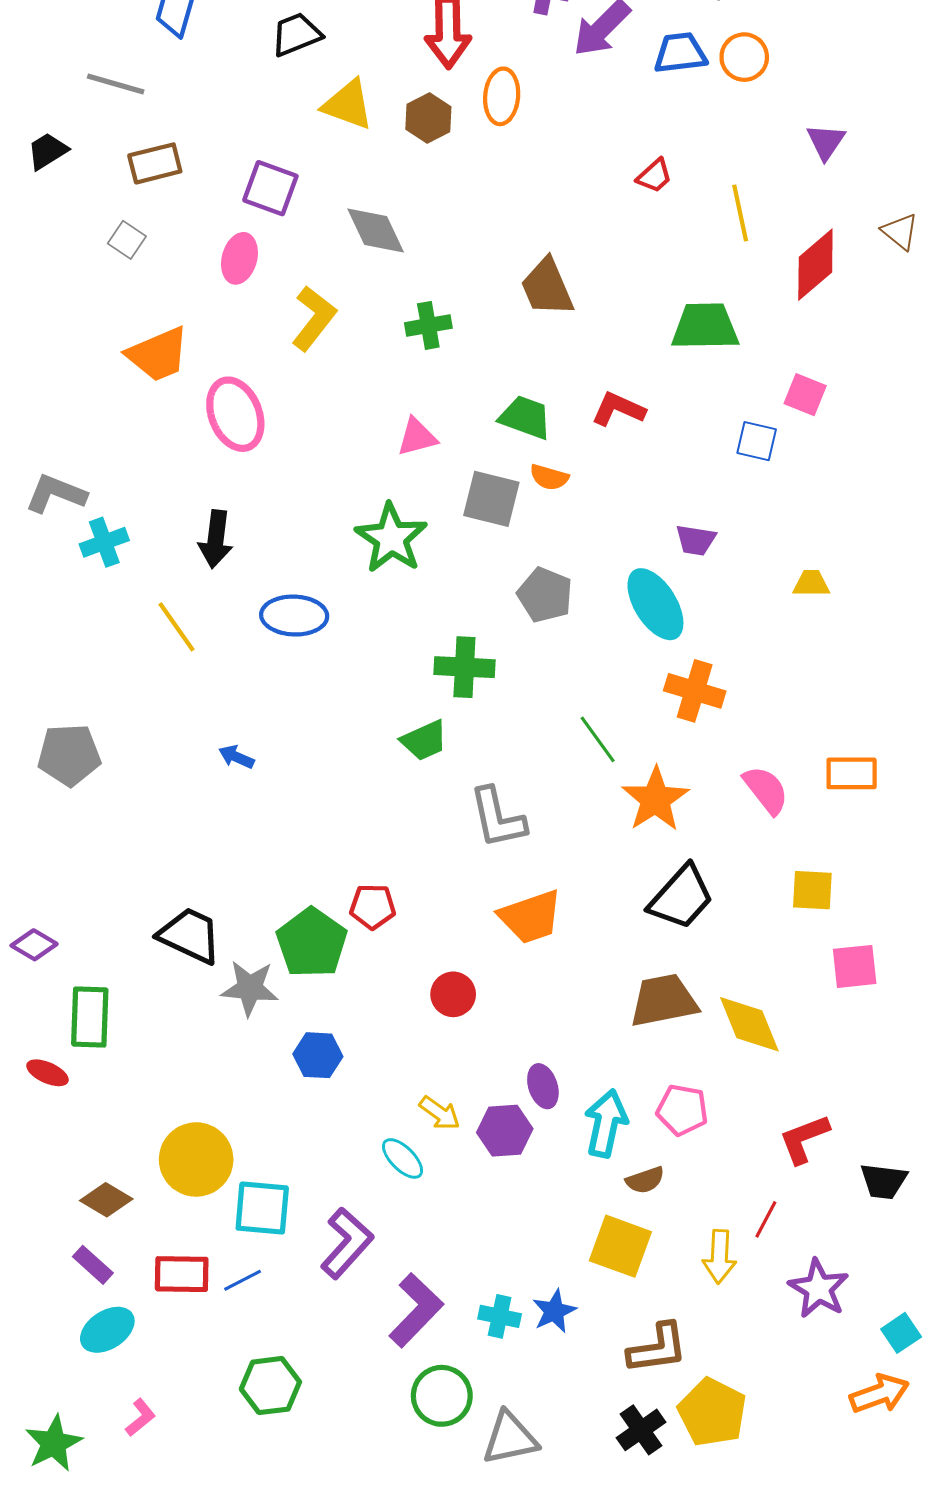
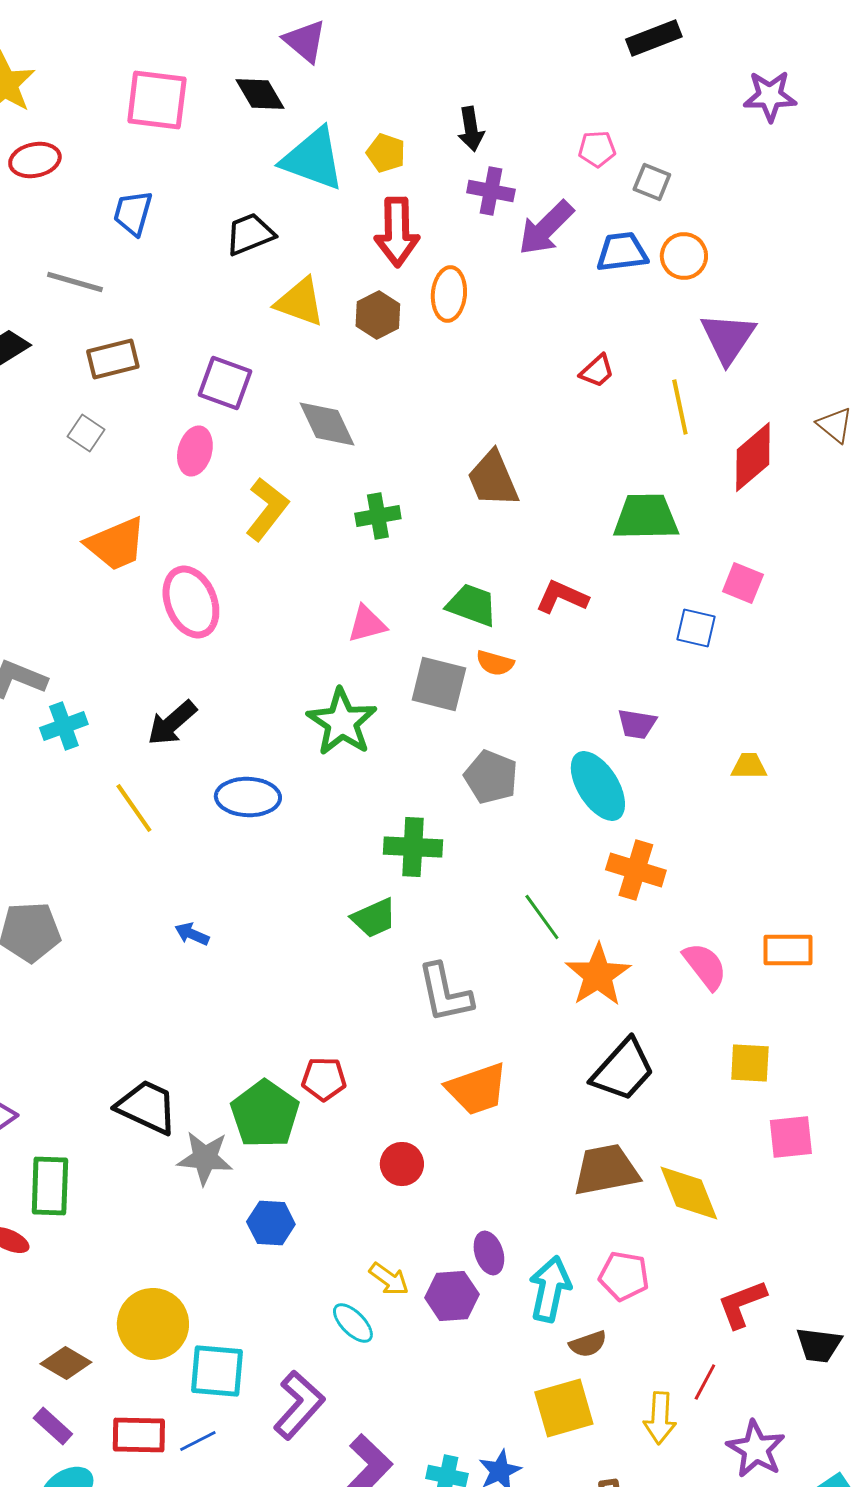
purple triangle: (826, 142) -> (728, 338), moved, size x1.5
black arrow: (216, 539) -> (172, 723), turned 42
yellow square: (620, 1246) -> (564, 1408), turned -36

